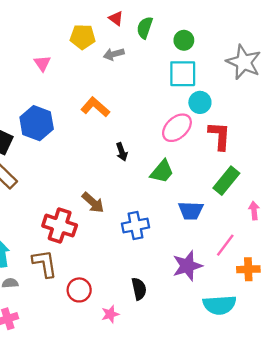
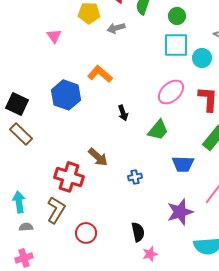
cyan circle: (200, 102) -> (202, 58), moved
blue hexagon: (37, 123) -> (66, 95), moved
blue cross: (136, 226) -> (135, 177), size x0.6
brown L-shape: (45, 264) -> (56, 210), turned 40
pink star: (110, 314) -> (150, 254), moved

